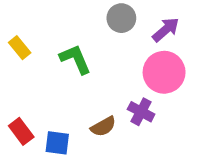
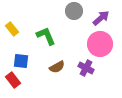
brown semicircle: (103, 126) -> (57, 67), moved
blue square: (57, 143) -> (21, 61), moved

